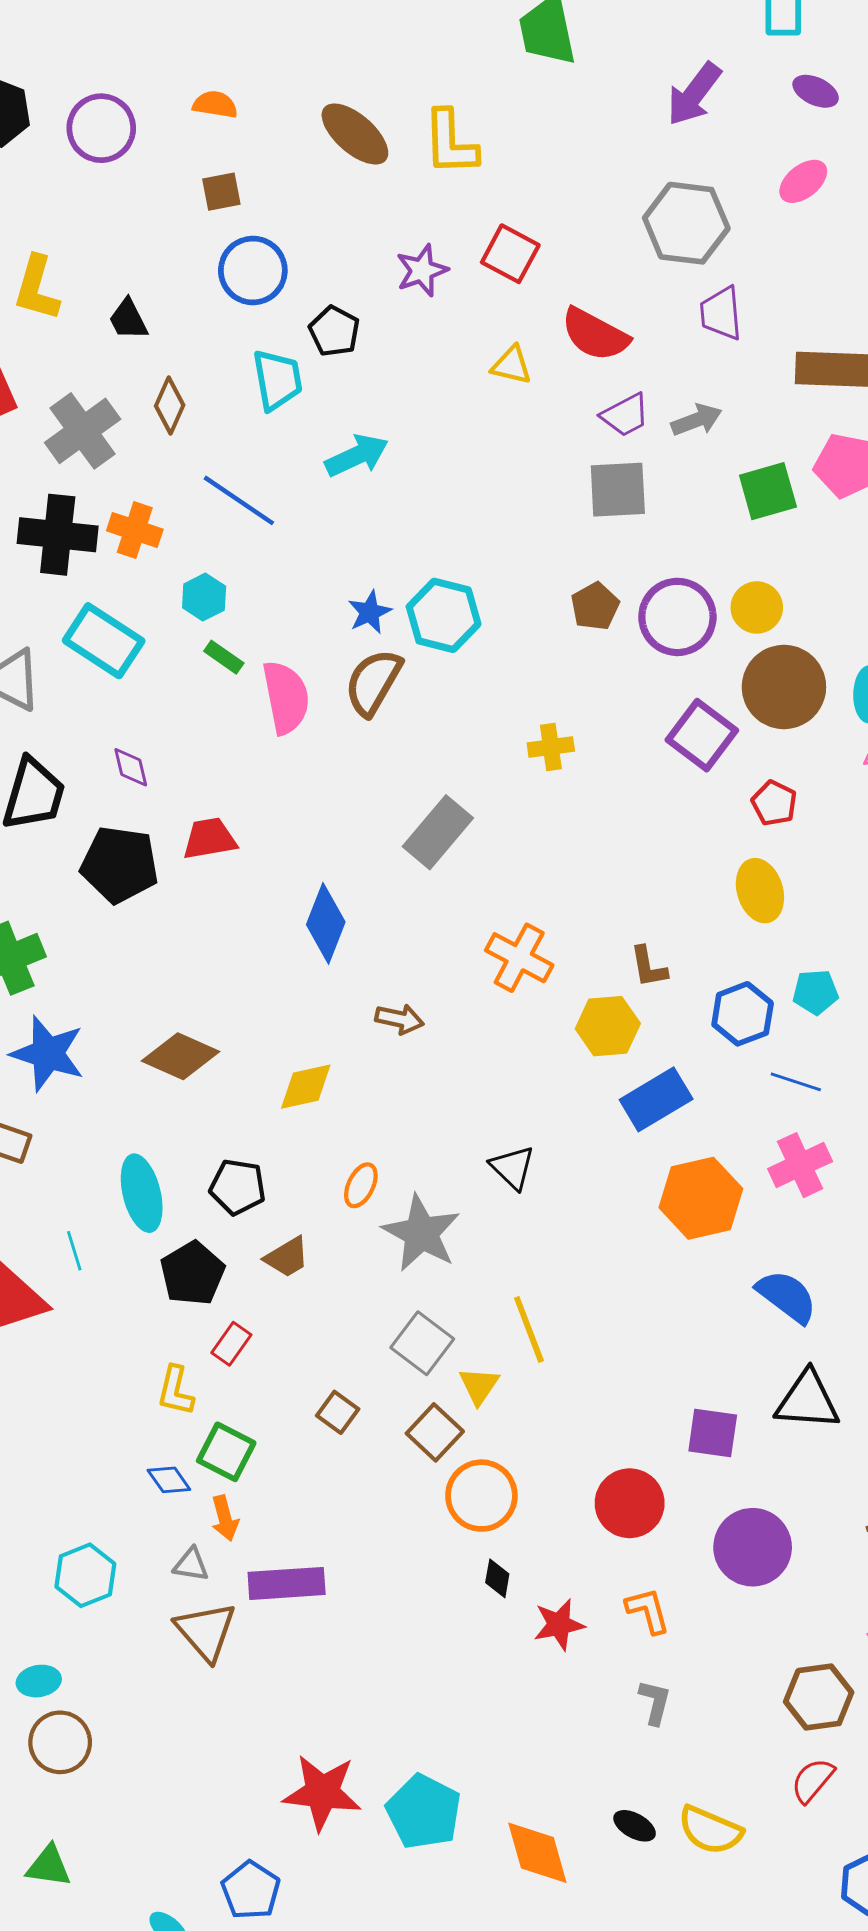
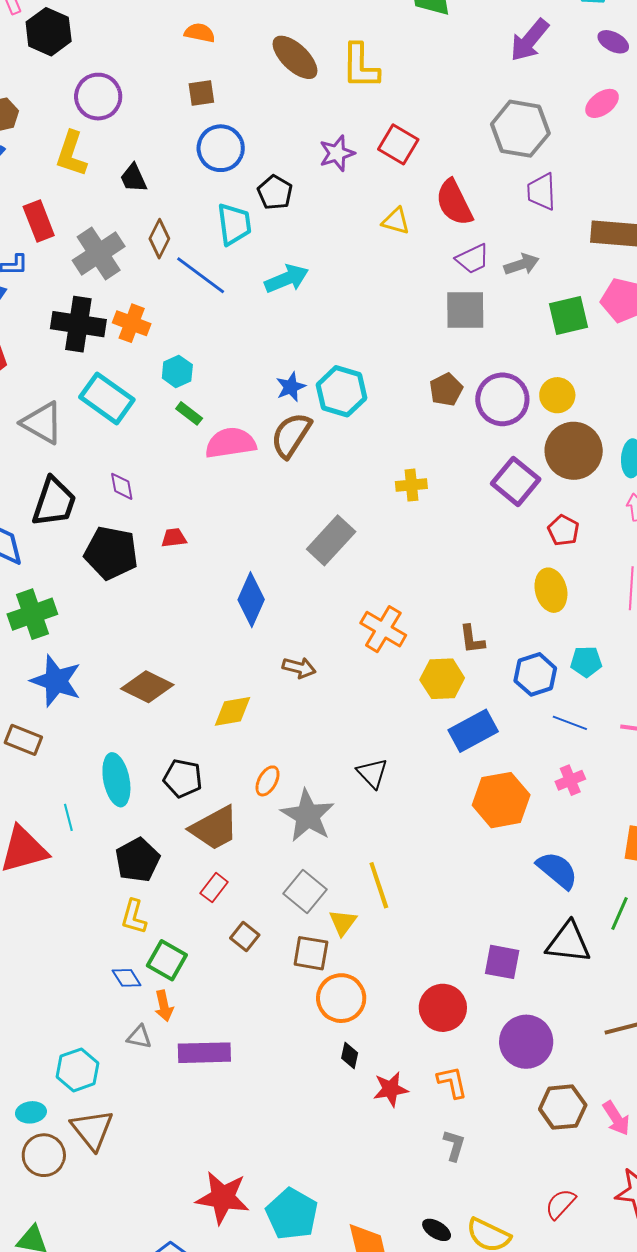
purple circle: (101, 128) -> (98, 97), moved
red semicircle: (595, 334) -> (454, 203), turned 33
blue line: (239, 500) -> (201, 275), moved
pink semicircle: (286, 697) -> (231, 443), turned -90
red trapezoid: (210, 839) -> (174, 538), size x0.7
pink cross: (800, 1165) -> (570, 780), size x0.7
brown trapezoid: (287, 1257) -> (214, 828), size x1.6
black pentagon: (192, 1273) -> (137, 860), moved
red rectangle: (231, 1344) -> (214, 888), moved
brown square: (435, 1432) -> (311, 953), turned -36
cyan hexagon: (85, 1575) -> (78, 1070), moved
brown triangle: (206, 1631) -> (92, 1130), moved
brown hexagon: (819, 1697) -> (563, 1107), moved

